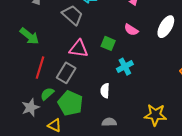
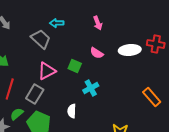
white ellipse: (166, 27) -> (130, 50), turned 55
pink triangle: (79, 49) -> (47, 71), turned -36

